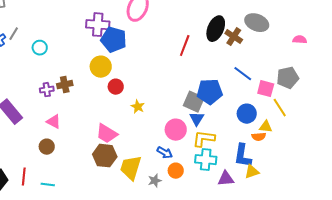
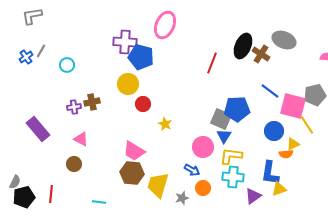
pink square: (266, 89) -> (293, 106), size x1.5
yellow triangle: (266, 127) -> (293, 144), turned -32
purple triangle: (226, 179) -> (253, 196), turned -30
cyan line: (48, 185) -> (99, 202), moved

